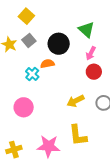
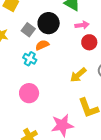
gray square: (29, 40) -> (28, 30), moved
pink arrow: (91, 53) -> (82, 25), turned -112

